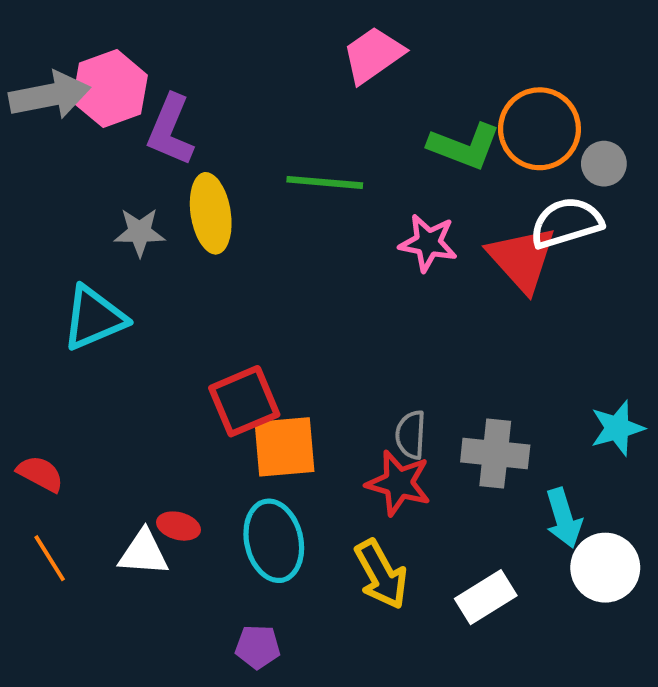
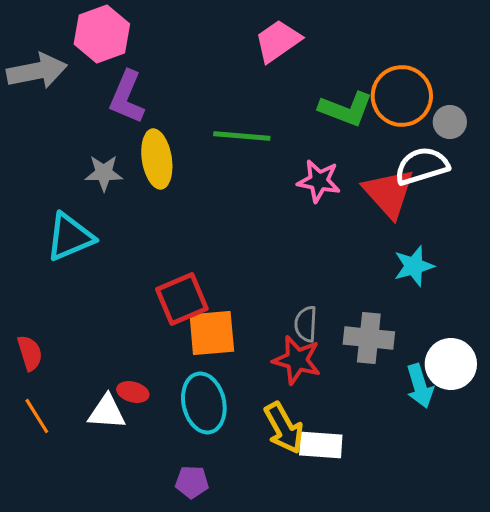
pink hexagon: (110, 89) -> (102, 34), moved
cyan star: (617, 428) -> (414, 266), moved
red semicircle: (40, 474) -> (30, 353), turned 45
white circle: (605, 568) -> (451, 364), moved
white rectangle: (486, 597) -> (321, 445), moved, turned 36

